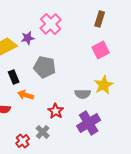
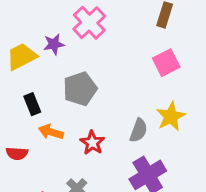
gray pentagon: (45, 67) -> (80, 89), turned -30
gray semicircle: (83, 94) -> (138, 130), turned -70
red star: (56, 111) -> (92, 143), moved

